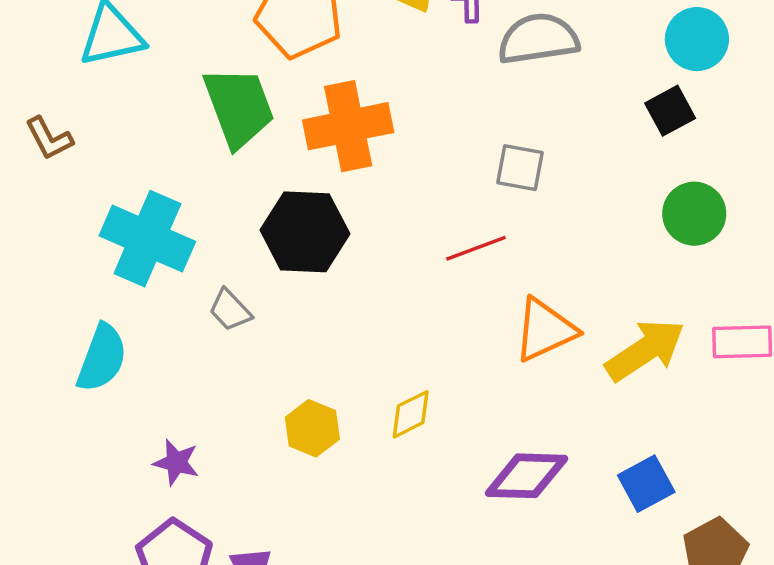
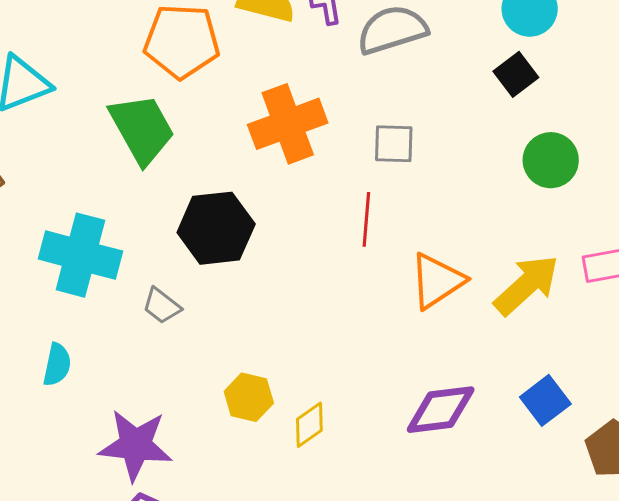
orange cross: (348, 126) -> (288, 124), moved
red line: (476, 248) -> (366, 219), turned -56
cyan semicircle: (102, 358) -> (57, 365), size x0.7
yellow diamond: (411, 414) -> (309, 425), moved
purple star: (176, 462) -> (135, 445), size x1.8

